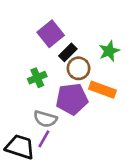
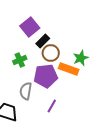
green star: (109, 51) -> (81, 58), moved
gray semicircle: (45, 119) -> (26, 91), turned 84
purple line: (44, 139) -> (52, 106), moved

